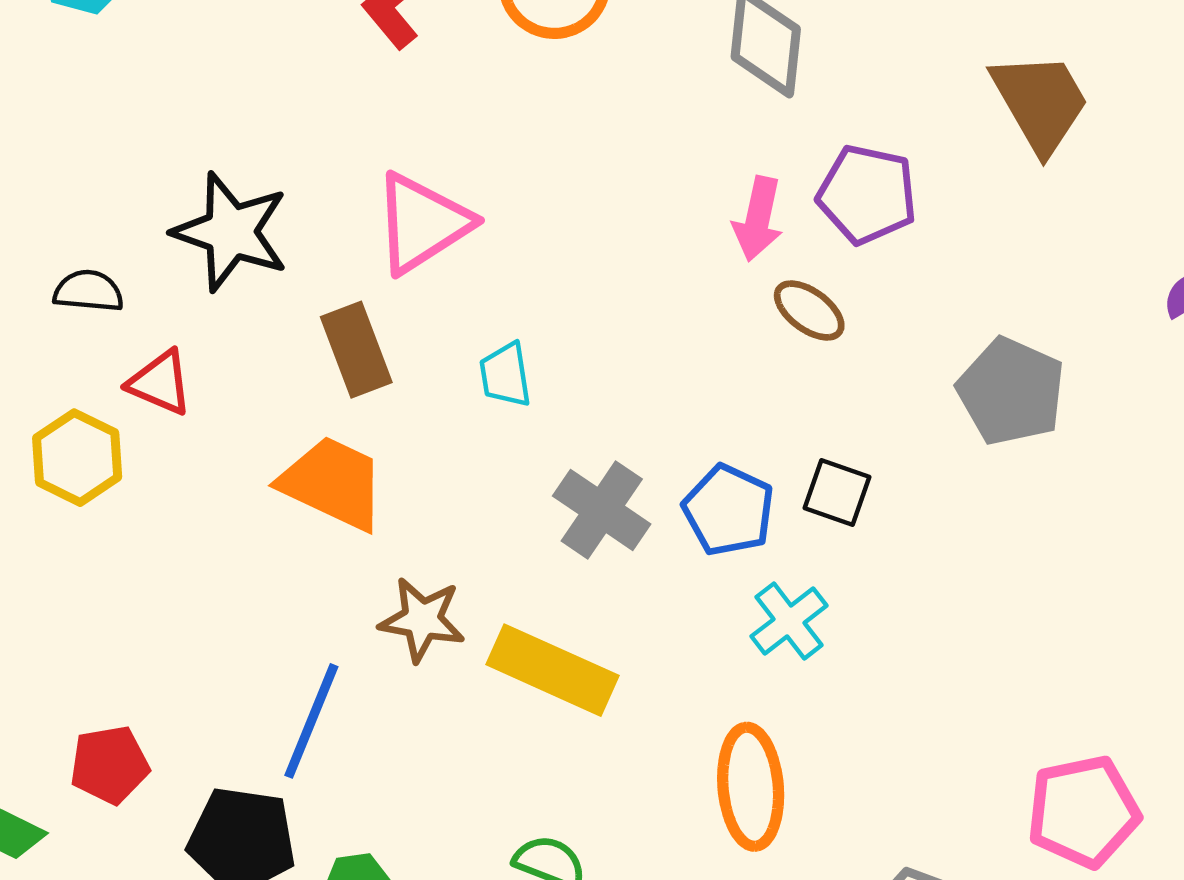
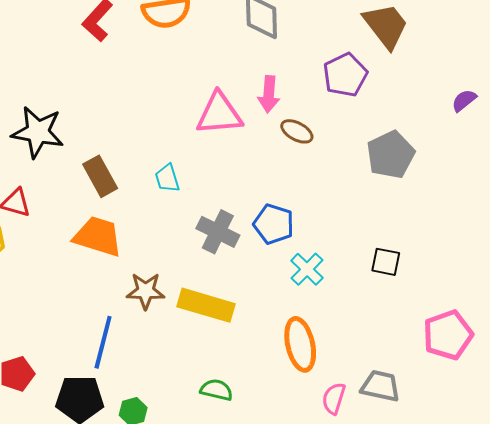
purple pentagon: (867, 194) -> (345, 75), moved, turned -30
pink triangle: (422, 223) -> (219, 114), moved, turned 36
gray pentagon: (1011, 391) -> (391, 155), turned 30
black square: (837, 493) -> (386, 262), moved

